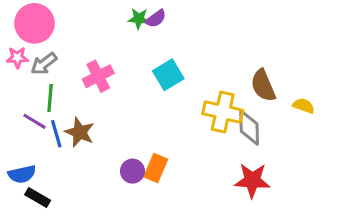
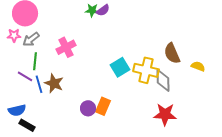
cyan square: (168, 75) -> (120, 67), moved

